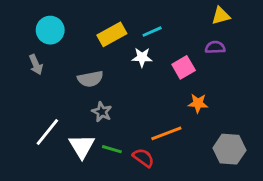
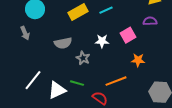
white star: (142, 57) -> (102, 41), moved
gray star: (102, 112) -> (83, 58), moved
white triangle: (82, 146) -> (57, 90), turned 36
green line: (112, 149) -> (77, 83), moved

